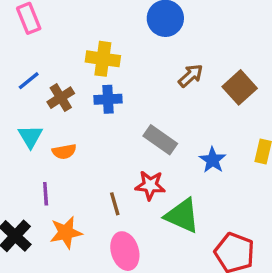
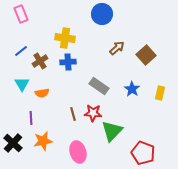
blue star: (213, 160) -> (132, 89), moved
brown line: (115, 204) -> (73, 114), moved
green triangle: (182, 216) -> (112, 131), turned 50

